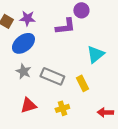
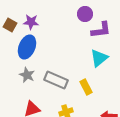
purple L-shape: (65, 26) -> (101, 30), moved
blue ellipse: (23, 43) -> (27, 47), turned -30

